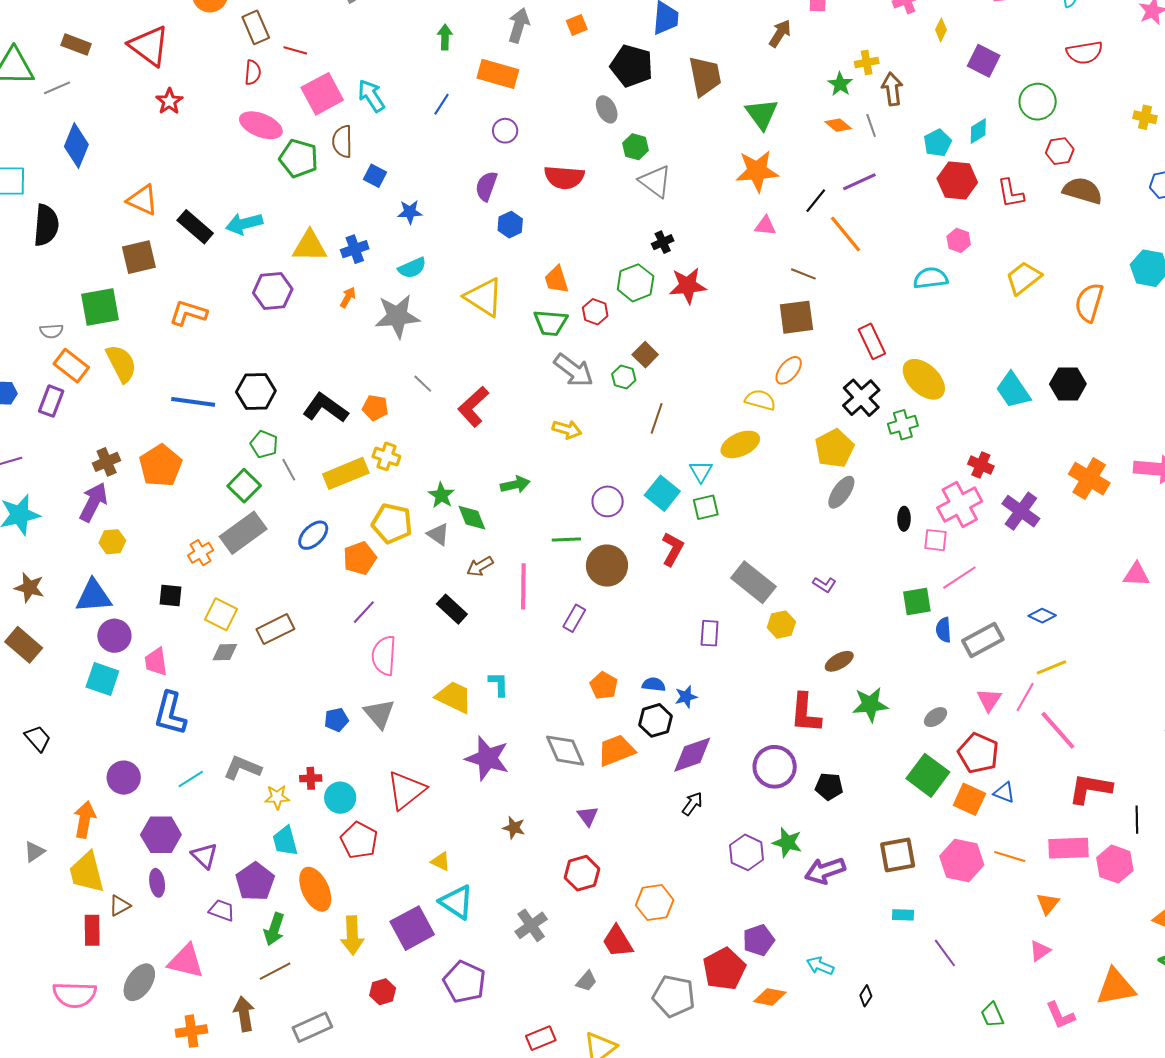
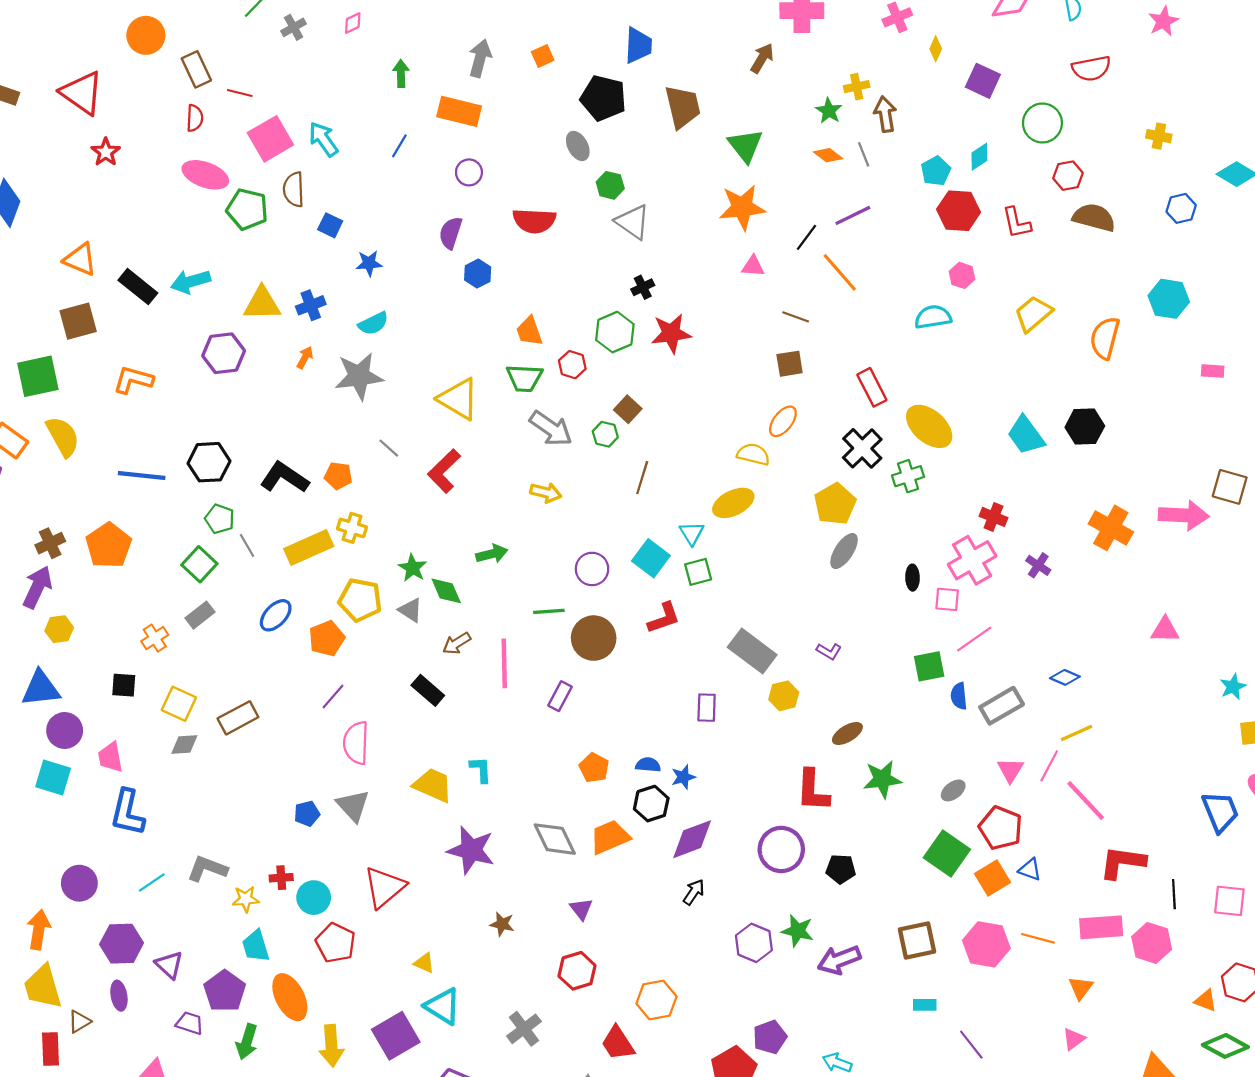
yellow triangle: (484, 297) -> (459, 399), moved
brown square: (796, 317) -> (790, 364), size x0.7
purple cross: (1021, 511) -> (1038, 565), size x0.6
gray rectangle: (243, 533) -> (200, 615), size x0.6
red L-shape: (673, 549) -> (664, 618), turned 44
orange square: (969, 799) -> (993, 878), turned 36

